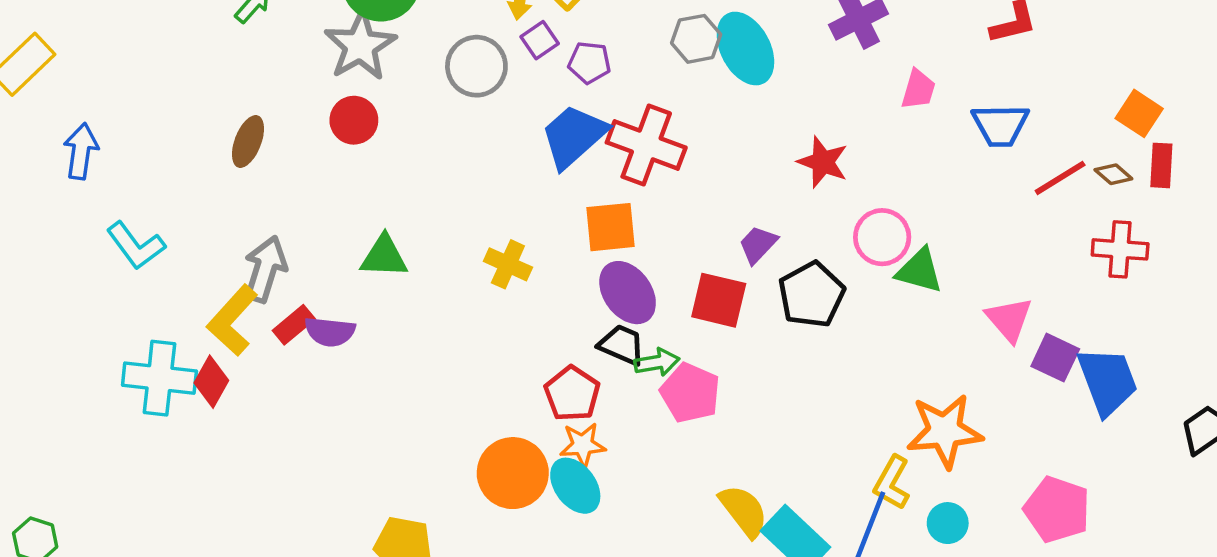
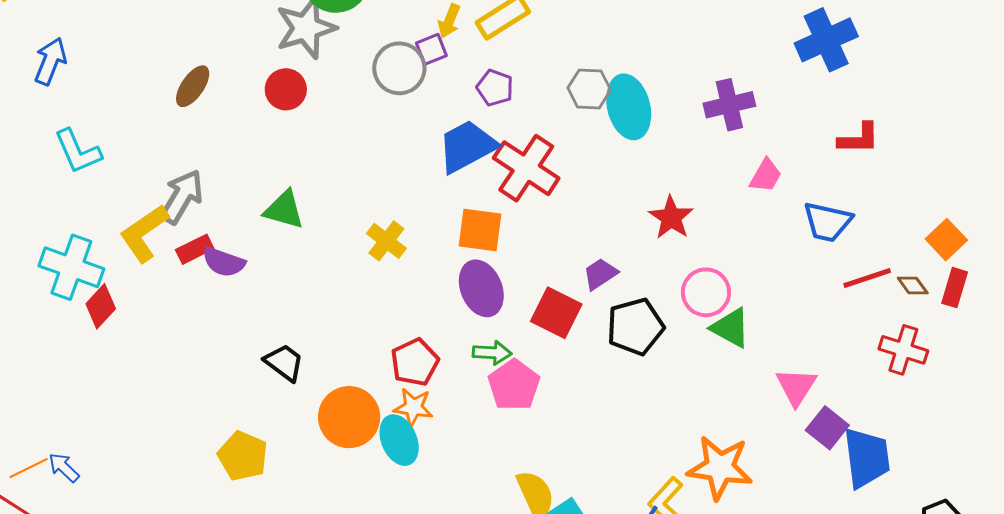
purple square: (540, 40) -> (431, 49), moved
black trapezoid: (622, 345) -> (284, 362), moved
red diamond: (211, 382) -> (101, 306), moved

